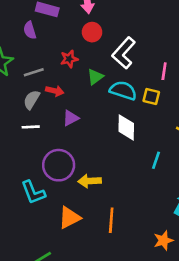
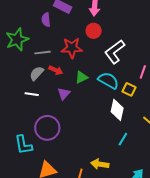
red star: (69, 59) -> (72, 48), size x1.5
green triangle: (95, 77) -> (82, 77), moved
purple triangle: (71, 118) -> (64, 94), turned -32
white diamond: (126, 127) -> (117, 110), moved
yellow arrow: (90, 181) -> (100, 164), moved

